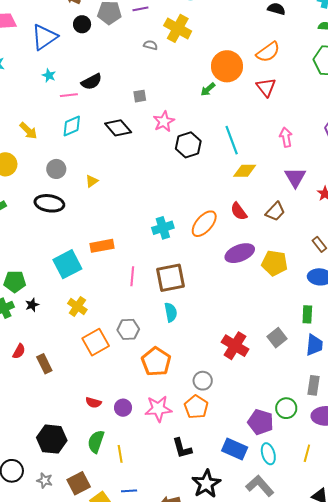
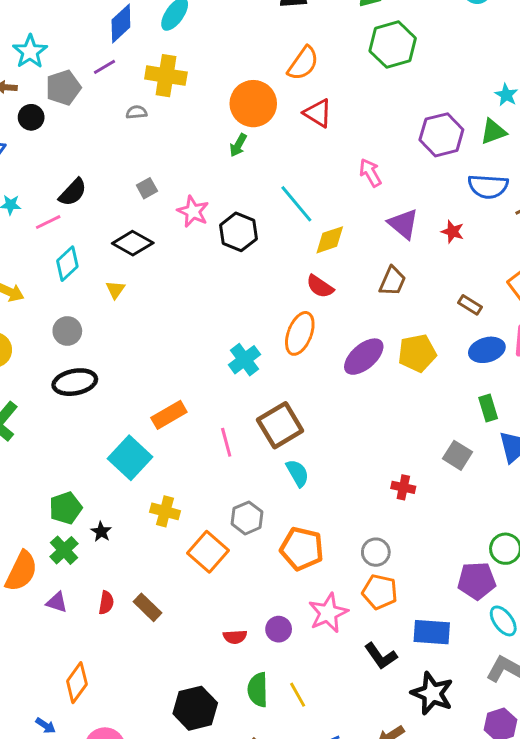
yellow triangle: (92, 181) -> (115, 290), moved
red semicircle: (239, 211) -> (320, 286), moved
red cross: (235, 346) -> (403, 487), size x0.6
blue rectangle: (235, 449) -> (432, 632), moved

